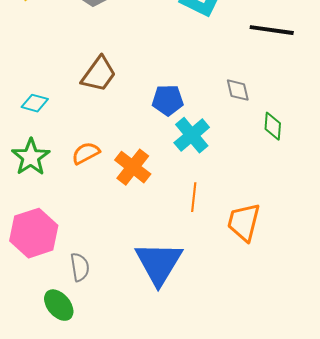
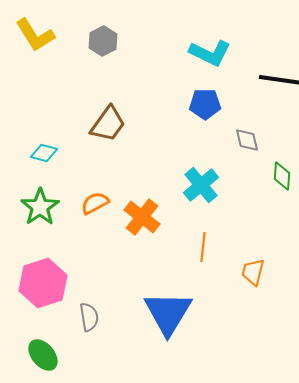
blue pentagon: (168, 100) -> (205, 104), moved
orange trapezoid: (244, 222) -> (253, 272), size x0.7
green ellipse: (59, 305) -> (43, 355), moved

